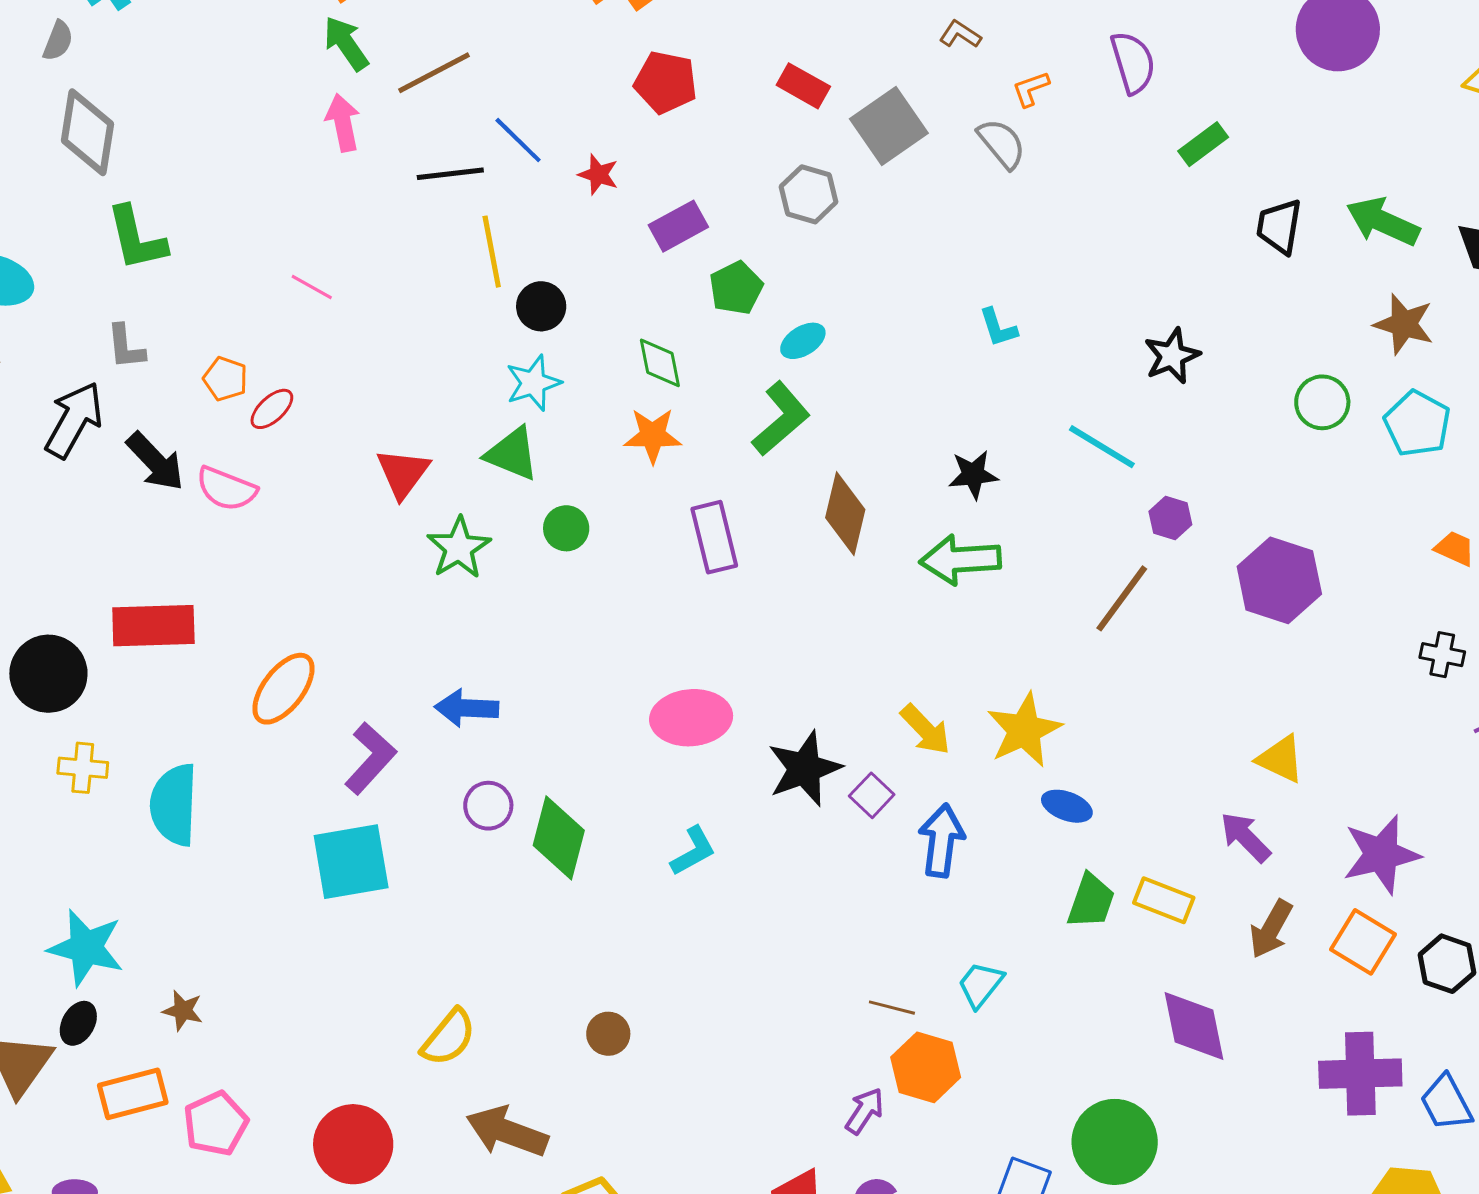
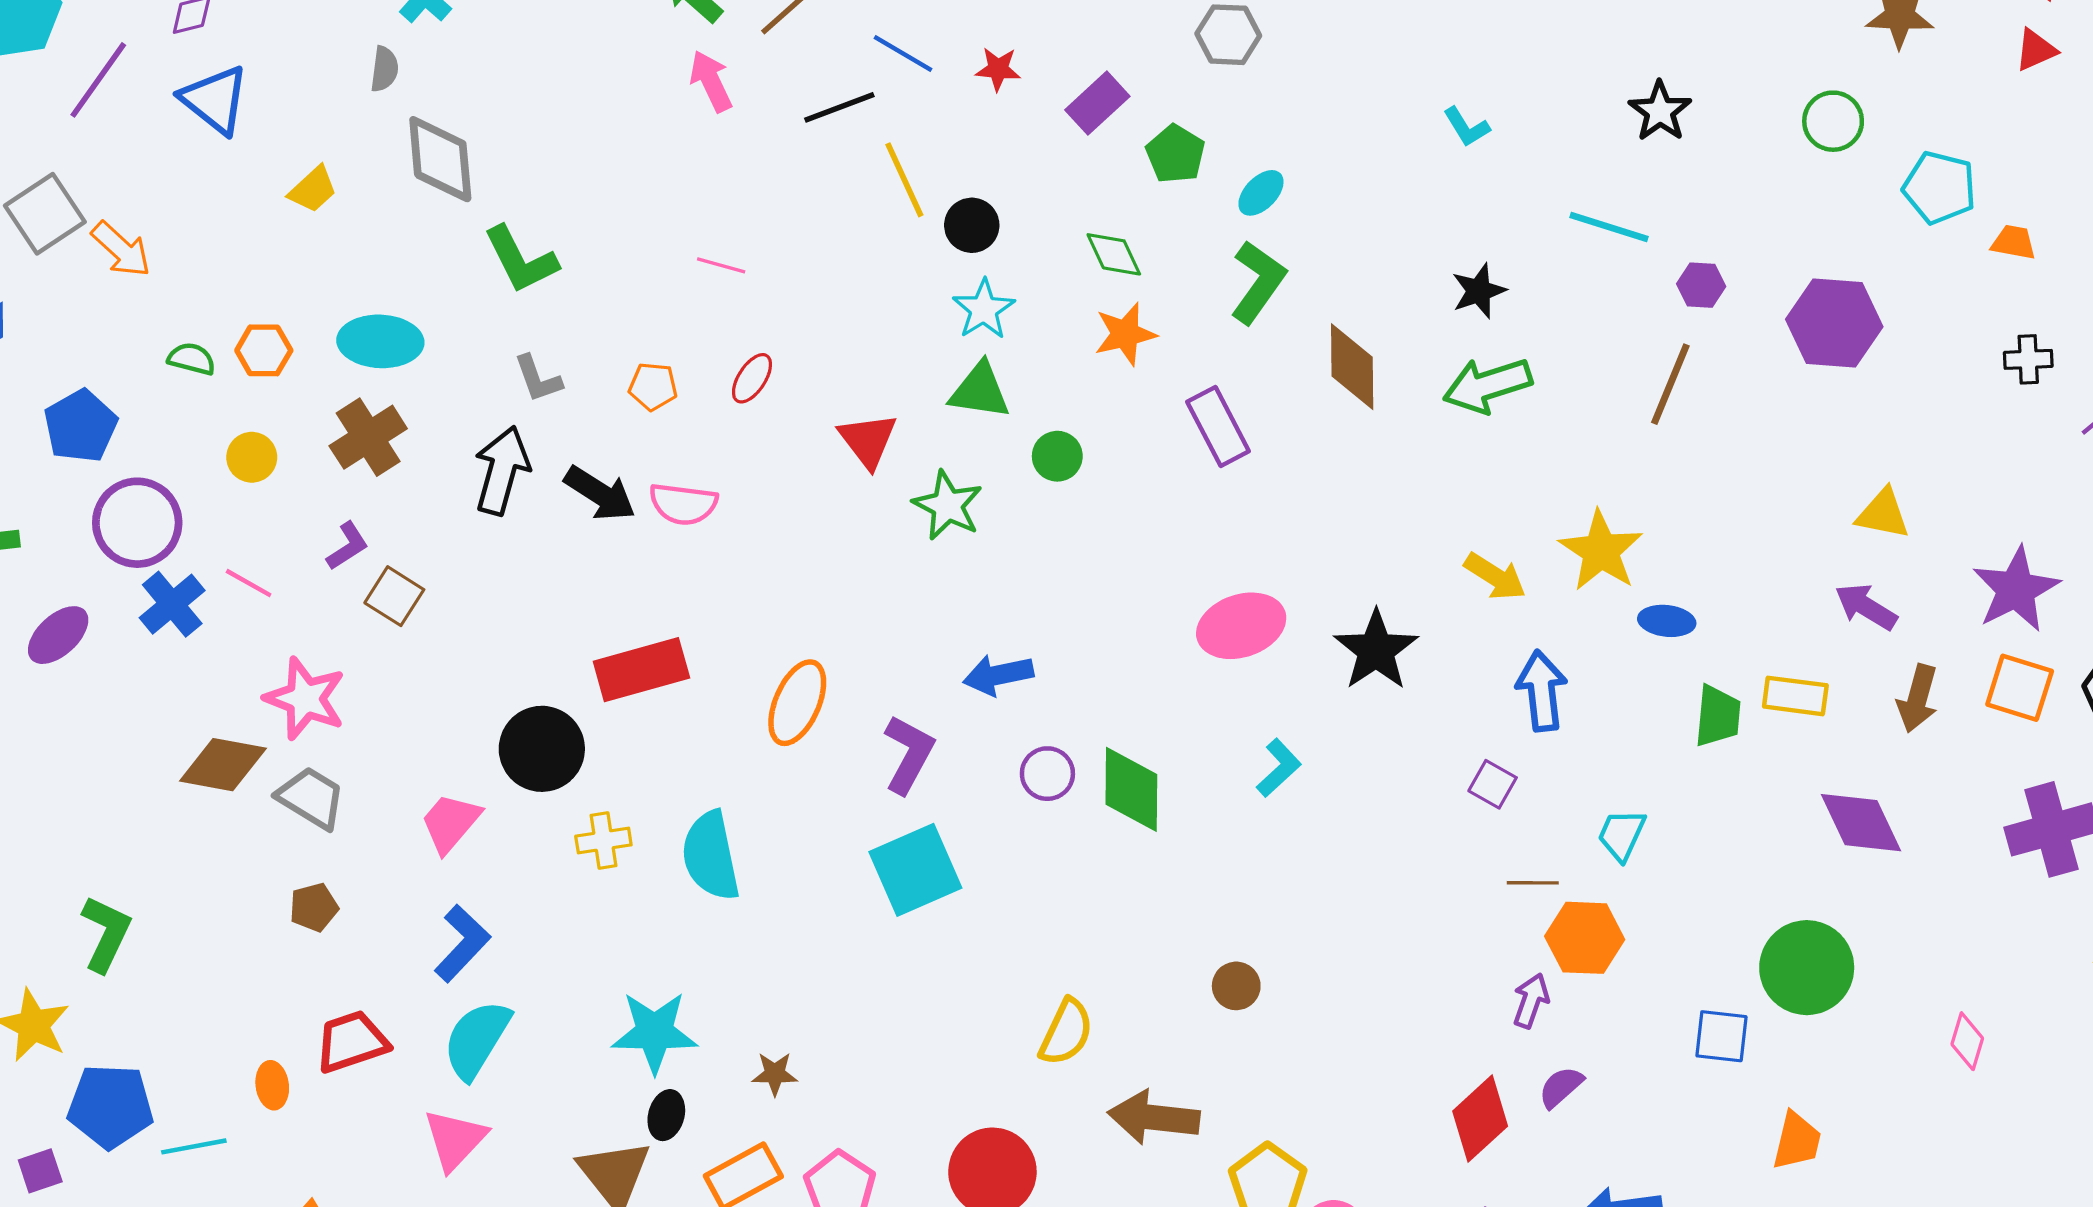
red ellipse: (272, 409) -> (752, 378), moved
cyan pentagon: (1417, 424) -> (1940, 188), moved
purple square: (872, 795) -> (1493, 784), moved

